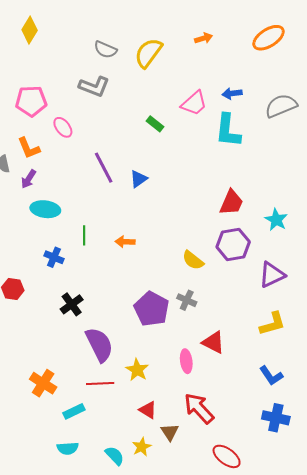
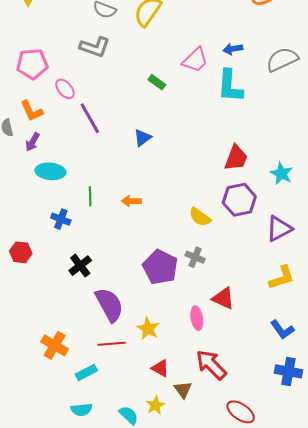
purple line: (104, 168) -> (90, 118), moved

